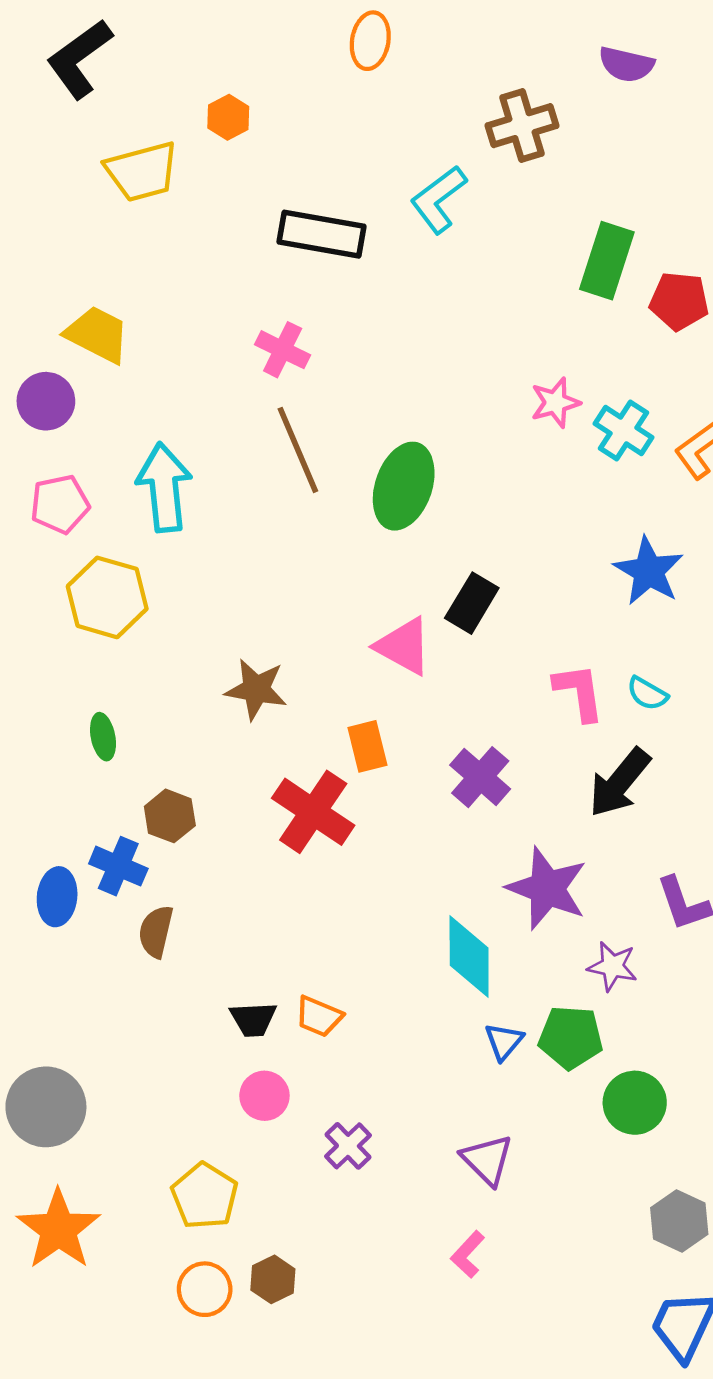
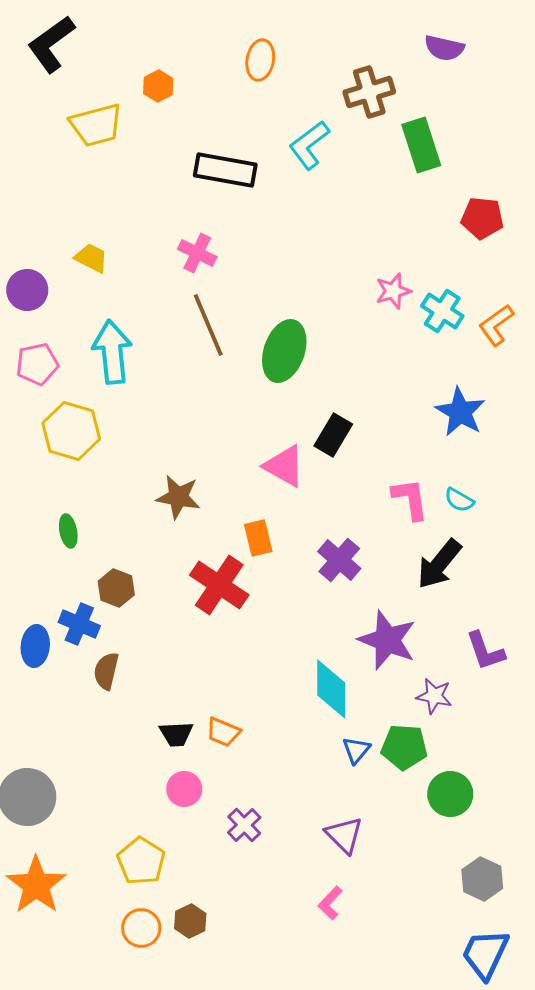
orange ellipse: (370, 41) -> (260, 60), moved
green rectangle: (607, 261) -> (421, 145), moved, turned -36
yellow trapezoid: (97, 334) -> (91, 258), moved, size x0.7

